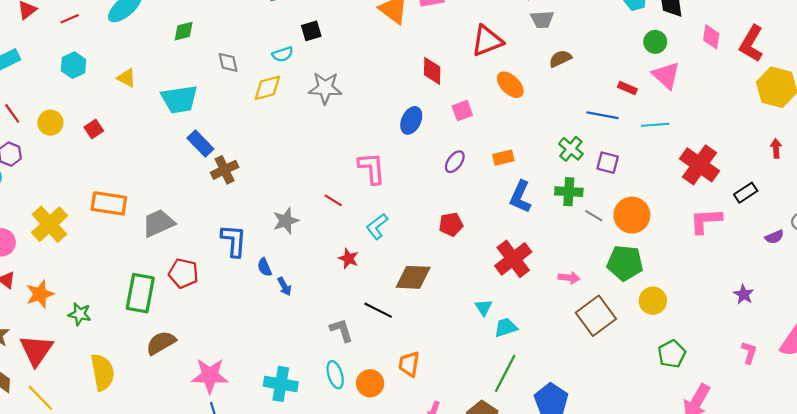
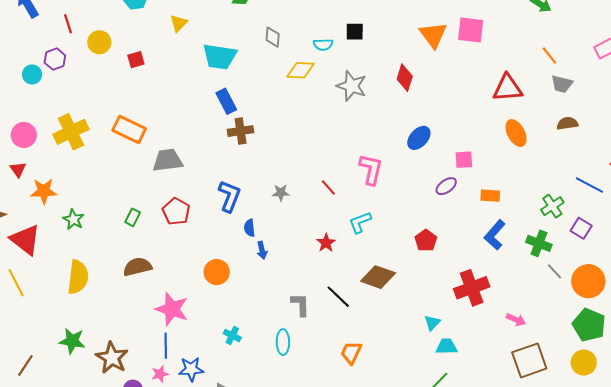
red diamond: (432, 71) -> (405, 78), moved
yellow triangle: (126, 78) -> (179, 23), turned 30
pink square: (462, 111) -> (464, 160), moved
gray star: (286, 221) -> (281, 193), size x0.7
red pentagon: (451, 224) -> (426, 240), turned 30
green pentagon: (625, 263) -> (589, 325), moved
green rectangle: (140, 293) -> (133, 217), size x0.5
red triangle: (36, 350) -> (25, 240), turned -44
orange circle: (370, 383) -> (217, 272), moved
cyan cross: (281, 384) -> (232, 336), size x0.6

